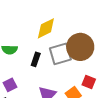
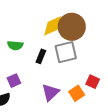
brown circle: (80, 47) -> (72, 27), moved

